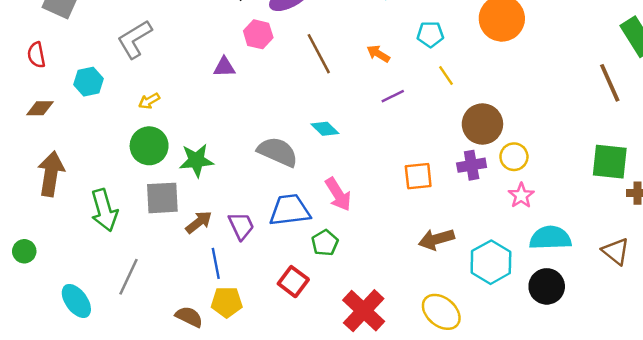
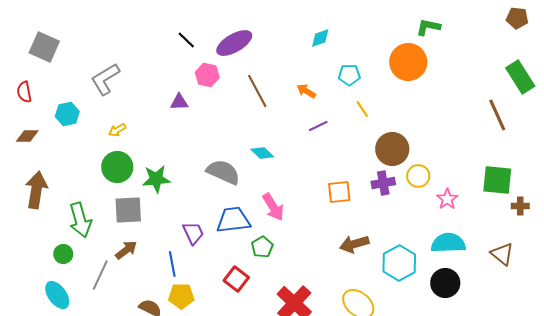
pink star: (521, 196) -> (447, 199), moved
brown arrow: (199, 222) -> (126, 250), moved
green circle: (24, 251) -> (63, 254), moved

